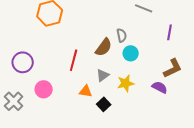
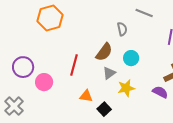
gray semicircle: (122, 35) -> (122, 29), moved
gray triangle: (103, 75) -> (109, 73), moved
pink circle: (44, 89) -> (44, 82), moved

